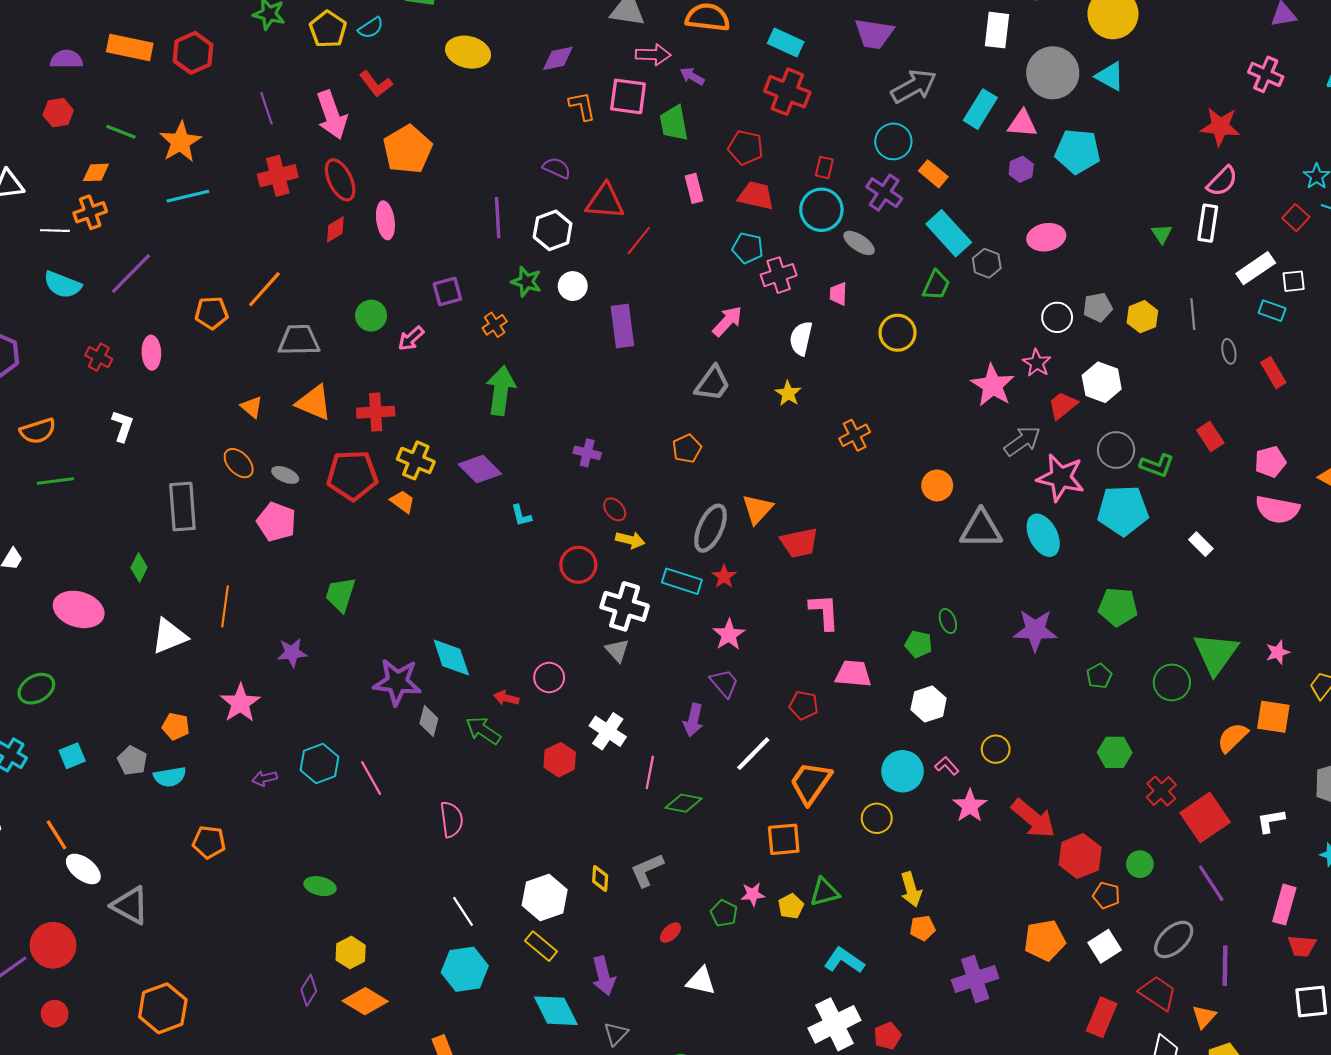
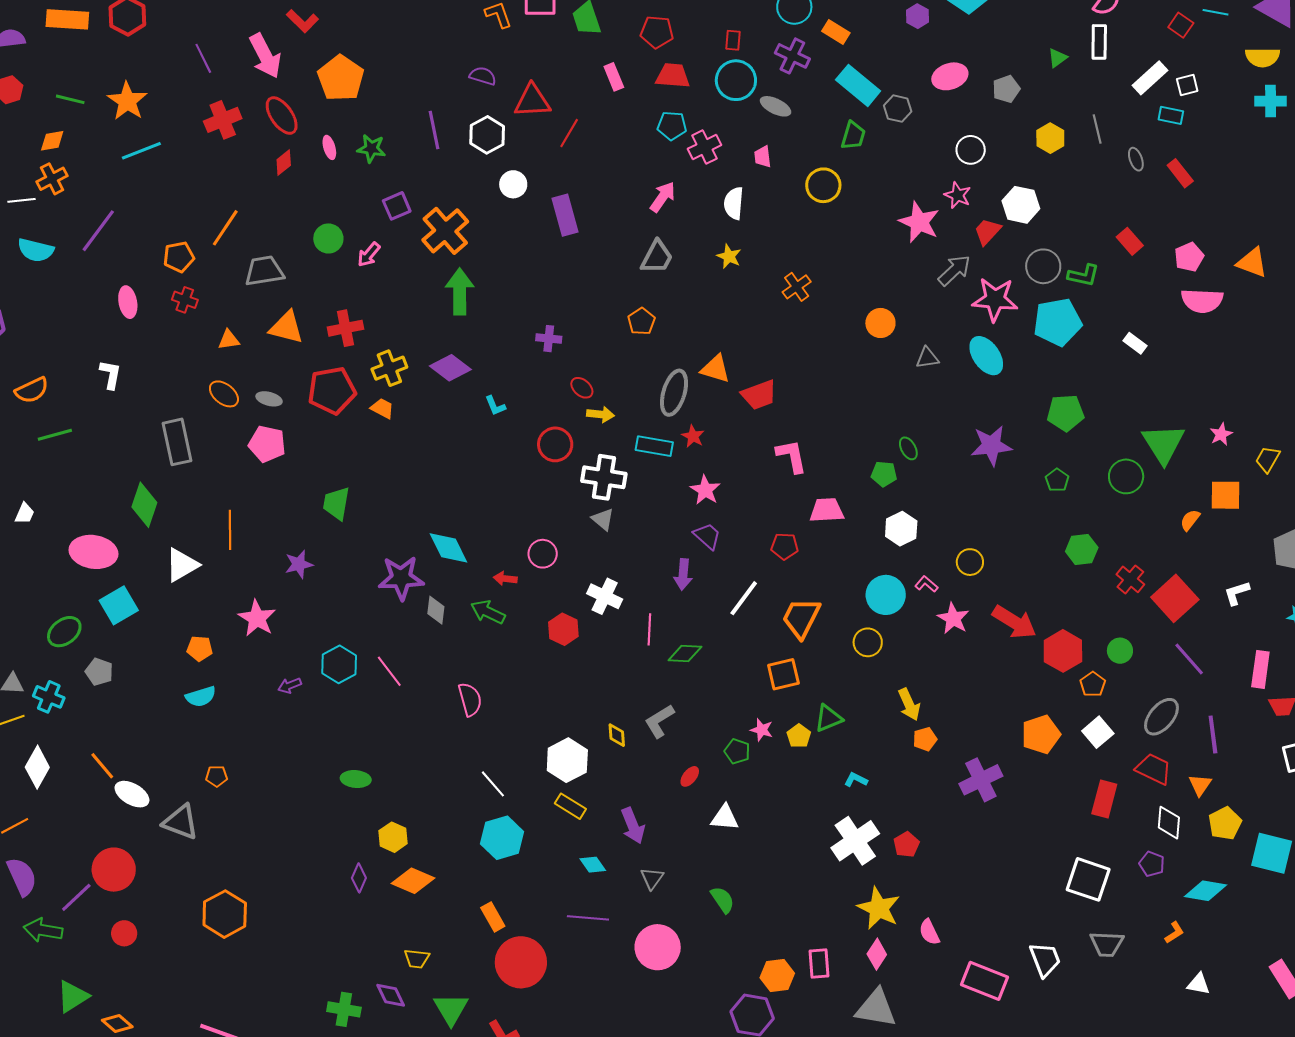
pink ellipse: (385, 220) -> (329, 147), size x0.7
green triangle: (1162, 234) -> (1058, 58), turned 35
green star: (526, 282) -> (371, 148), moved
gray pentagon: (1098, 307) -> (1006, 89), moved
orange cross: (495, 325) -> (445, 231), size x2.0
red cross: (99, 357) -> (185, 300), moved
orange triangle: (252, 407) -> (229, 340), turned -40
yellow cross: (416, 460) -> (389, 368), turned -36
orange triangle: (757, 509) -> (715, 369), turned -48
gray triangle: (981, 529) -> (927, 358), size x0.6
green diamond: (139, 568) -> (144, 505), size x1.6
orange semicircle: (1233, 738) -> (1190, 520), size x0.7
cyan square: (72, 756) -> (119, 605), moved, size x1.5
gray pentagon: (132, 761) -> (99, 672), moved
orange pentagon: (209, 842) -> (217, 776), moved, size x0.7
pink star: (753, 894) -> (762, 730), turned 30
orange pentagon: (1106, 895) -> (1093, 684), turned 30
cyan L-shape: (844, 960) -> (856, 780), size x0.6
cyan diamond: (556, 1011) -> (593, 865), size x0.6

